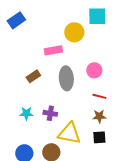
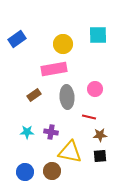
yellow circle: (74, 32) -> (63, 44), moved
pink rectangle: (53, 50) -> (54, 69), size x1.4
red line: (99, 96) -> (89, 117), moved

